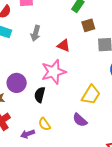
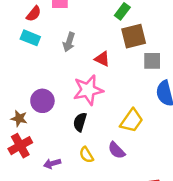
brown square: (88, 25) -> (134, 36), size x1.5
black semicircle: (40, 95) -> (80, 122), moved
yellow semicircle: (44, 124) -> (86, 155), moved

